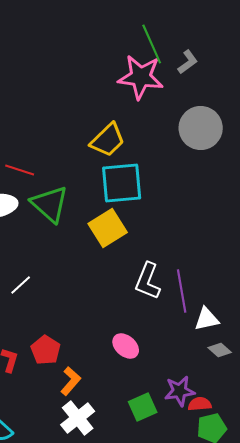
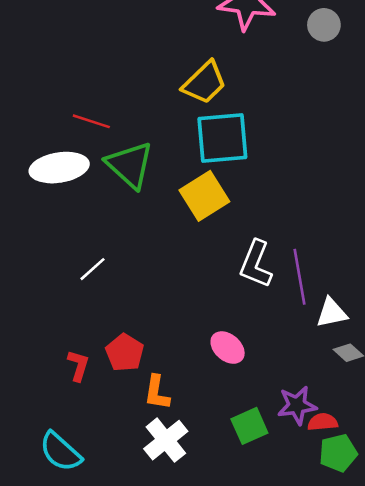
gray circle: (201, 128) -> (324, 25), moved, size x0.6
orange L-shape: (71, 381) -> (157, 393), turned 148

